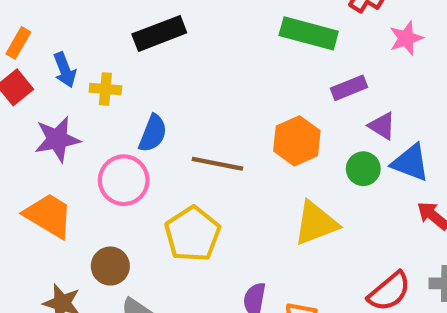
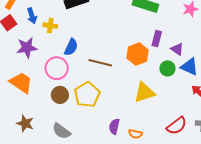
purple rectangle: (349, 88) -> (157, 39), moved, turned -56
brown circle: (110, 266) -> (60, 95), moved

